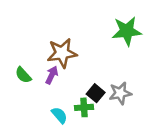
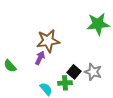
green semicircle: (23, 75) -> (10, 66), moved
gray star: (120, 93) -> (93, 72), turned 30

